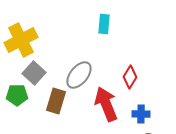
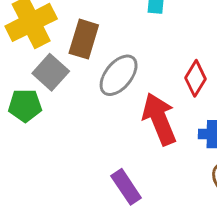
brown rectangle: (56, 101) -> (84, 39), moved

